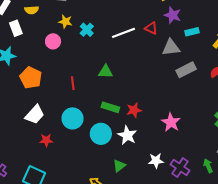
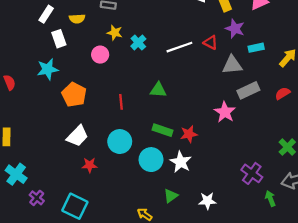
pink star: (171, 122) -> (225, 112), moved
white star: (156, 161) -> (207, 201), moved
purple cross: (180, 168) -> (252, 173), moved

